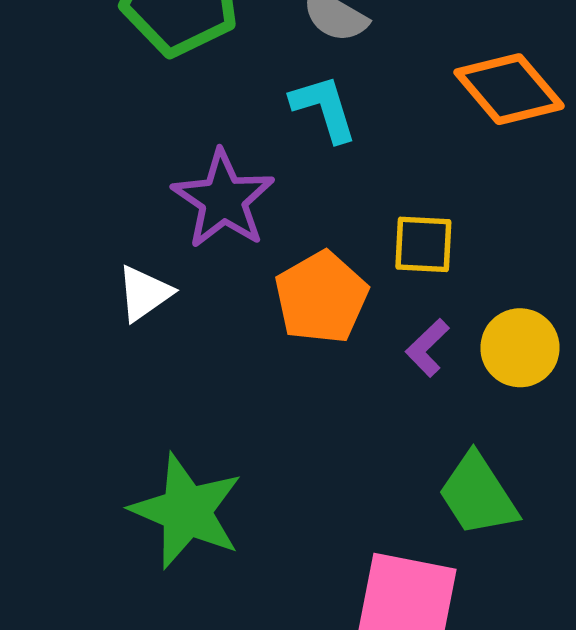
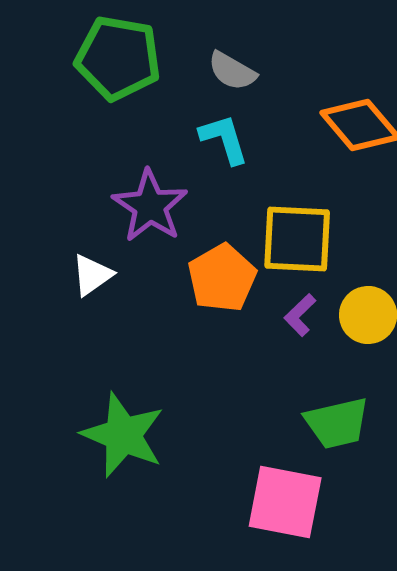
yellow square: (423, 244) -> (297, 239), size x1.6
green trapezoid: (478, 495) -> (337, 423), turned -70

